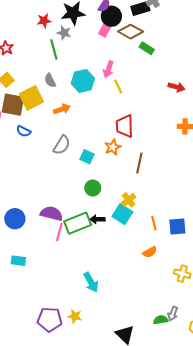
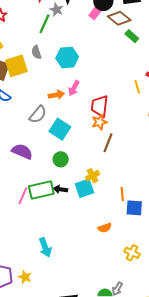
green line: (54, 49) -> (45, 24), turned 30
pink arrow: (108, 69) -> (74, 88), moved
yellow line: (118, 86) -> (137, 87), moved
orange arrow: (62, 109) -> (56, 95), moved
orange star: (113, 147) -> (99, 122), moved
cyan square: (87, 157) -> (60, 129), size x1.5
purple semicircle: (51, 214) -> (22, 151), moved
cyan square: (122, 214) -> (85, 188), turned 30
orange line: (154, 223) -> (122, 194), moved

